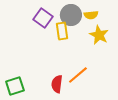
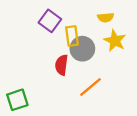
gray circle: (71, 15) -> (82, 49), moved
red semicircle: (57, 84) -> (61, 65), moved

